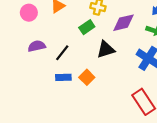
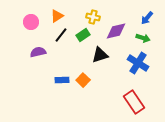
black line: (62, 53) -> (61, 35), moved

